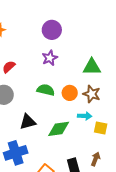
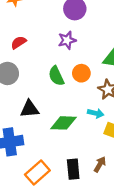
green semicircle: (46, 90) -> (56, 76), turned -138
orange circle: (70, 93) -> (81, 73), moved

